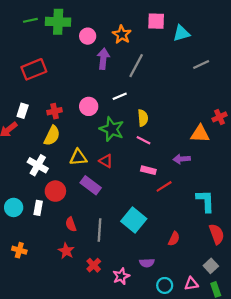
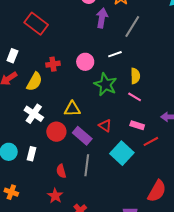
red rectangle: (34, 69) -> (36, 24), turned 55
white rectangle: (23, 111) -> (12, 56), moved
yellow semicircle: (52, 136) -> (34, 82), moved
red triangle: (106, 161) -> (105, 126), moved
red circle: (55, 191) -> (56, 132), moved
cyan square: (134, 220) -> (122, 153), moved
gray line: (100, 230) -> (87, 165), moved
red semicircle: (174, 239) -> (157, 191), size x1.6

